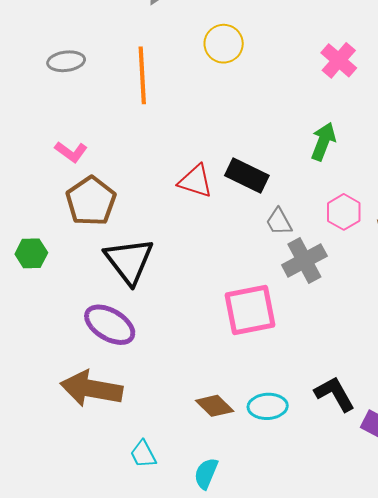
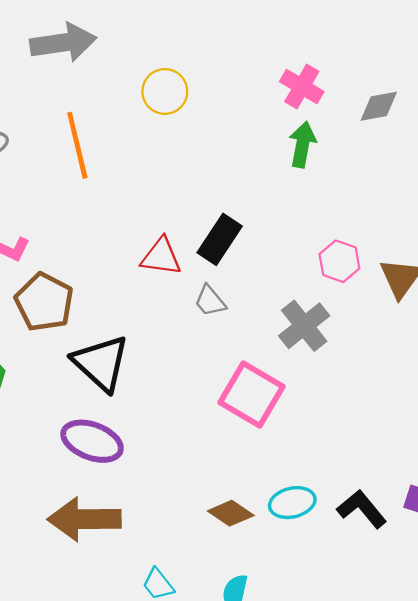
green arrow: (323, 141) -> (302, 145), moved
black rectangle: (247, 175) -> (220, 239), turned -72
gray trapezoid: (279, 222) -> (210, 301), moved
pink square: (250, 310) -> (252, 395), turned -38
black L-shape: (335, 394) -> (362, 509), moved

